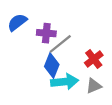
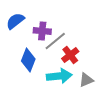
red cross: (94, 59) -> (70, 55), moved
blue diamond: (52, 65) -> (28, 60), moved

